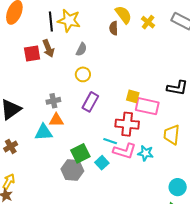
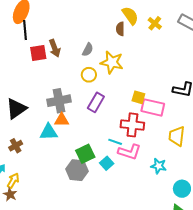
yellow star: (69, 21) -> (112, 62), moved
black line: (51, 22) -> (25, 30), moved
gray cross: (53, 101) -> (59, 101), size x1.6
cyan star: (145, 153) -> (159, 166), moved

